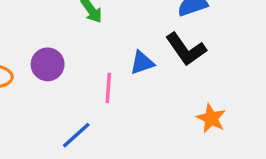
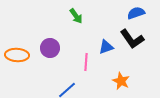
orange star: (211, 118) -> (121, 81), moved

